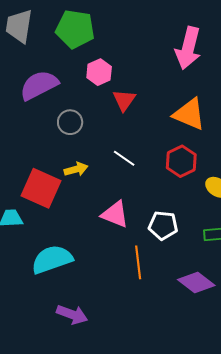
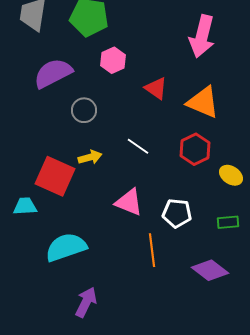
red triangle: (124, 100) -> (156, 88), moved, turned -30
purple arrow: (72, 314) -> (86, 302), turned -84

